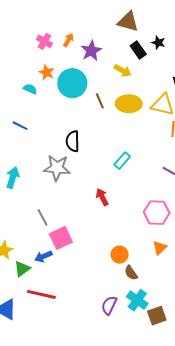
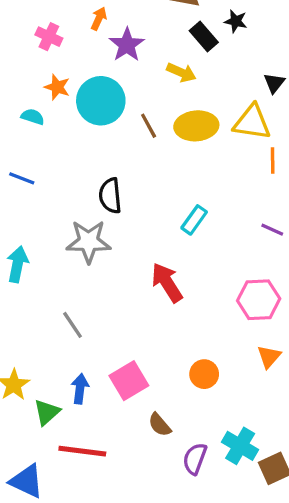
orange arrow: (68, 40) -> (99, 19), moved
red arrow: (102, 197) -> (167, 283), size x1.4
pink square: (61, 238) -> (129, 381), moved
blue arrow: (43, 256) -> (80, 389), turned 126
brown semicircle: (131, 273) -> (160, 425), moved

